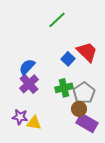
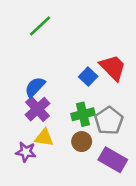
green line: (57, 20) -> (40, 26), moved
brown circle: (79, 109) -> (82, 142), moved
yellow triangle: (34, 123) -> (44, 138), moved

